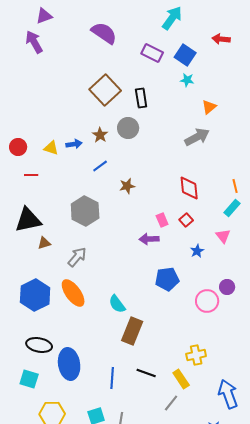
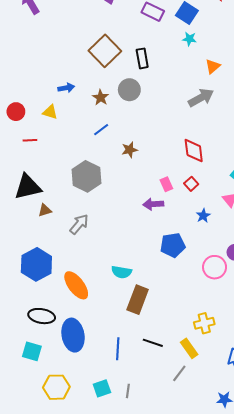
blue arrow: (74, 144) -> (66, 88), moved
orange ellipse: (73, 293) -> (76, 285), moved
cyan semicircle: (117, 304) -> (121, 272), turned -42

